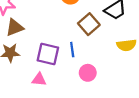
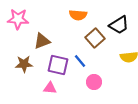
brown triangle: (15, 27) -> (42, 41), moved
blue line: (72, 50) -> (80, 61), turned -32

